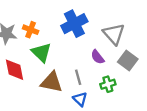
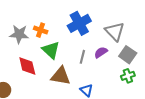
purple semicircle: (98, 57) -> (101, 52), turned 96
gray line: (78, 77) -> (82, 57), moved, turned 32
green cross: (108, 84) -> (128, 76), moved

